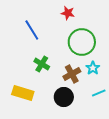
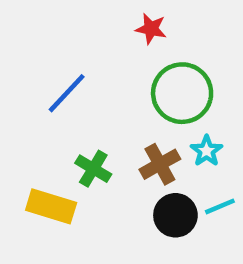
blue line: (32, 30) -> (67, 93), moved, turned 75
green cross: (42, 64) -> (93, 169), moved
black circle: (64, 97) -> (175, 215), moved

